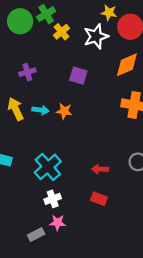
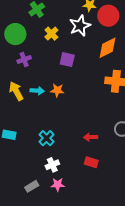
green circle: (20, 21) -> (15, 34), moved
yellow cross: (62, 32) -> (51, 34), moved
cyan cross: (48, 167) -> (46, 138), size x0.7
gray rectangle: (36, 235) -> (32, 186), moved

